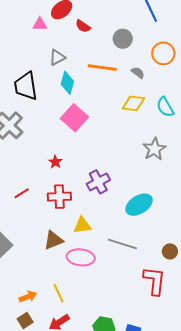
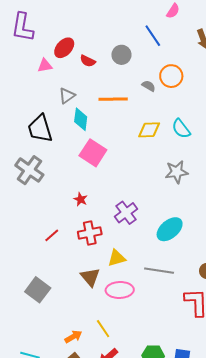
gray circle: (123, 39) -> (121, 55), moved
gray semicircle: (138, 73) -> (149, 86), moved
gray star: (154, 149) -> (177, 172), turned 30
brown triangle: (53, 240) -> (90, 277), turned -40

